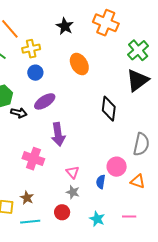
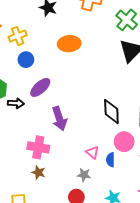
orange ellipse: (79, 64) -> (69, 44), turned -55
black diamond: (109, 109) -> (111, 111), moved
pink triangle: (73, 172) -> (93, 152), moved
brown star: (27, 198) -> (39, 172), moved

